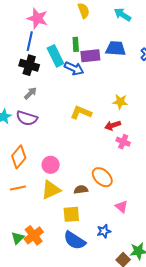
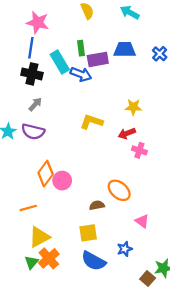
orange diamond: (19, 157) -> (46, 174), moved
yellow triangle: (51, 190) -> (39, 237), moved

